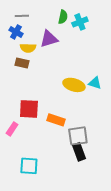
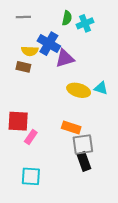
blue cross: (16, 32) -> (49, 44), moved, size x1.5
purple triangle: (49, 39) -> (65, 58), moved
red square: (29, 109) -> (18, 121), moved
orange rectangle: (56, 120) -> (71, 127), moved
pink rectangle: (12, 129) -> (31, 137), moved

